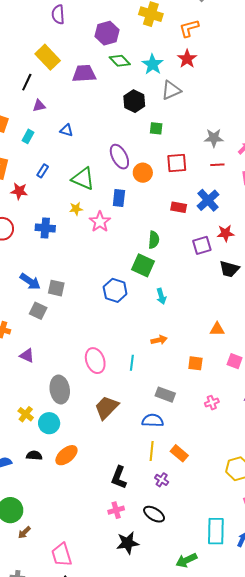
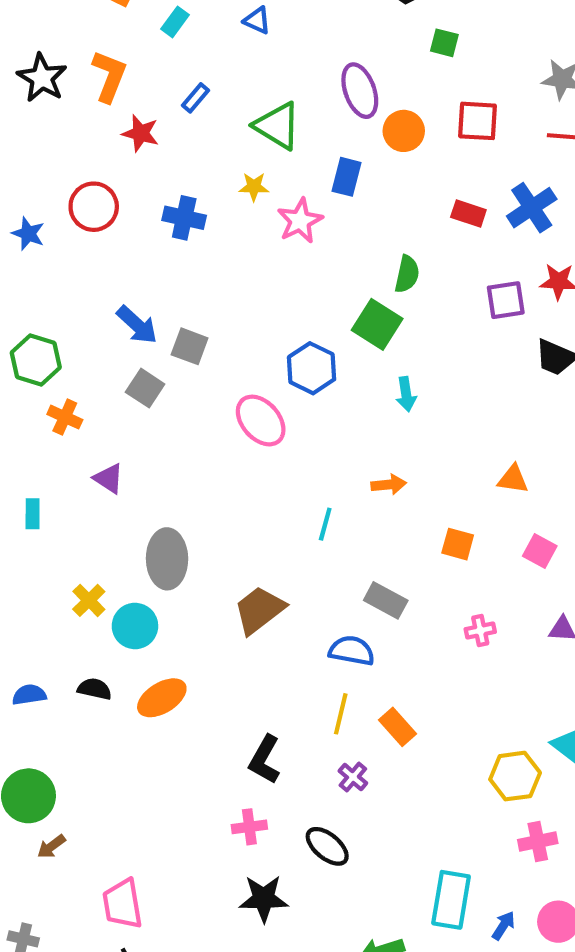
pink ellipse: (95, 361) -> (261, 421), moved, turned -30

